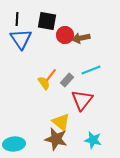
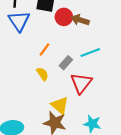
brown arrow: (81, 38) -> (80, 20), turned 30
orange line: (51, 75) -> (45, 49), moved
yellow semicircle: (44, 83) -> (42, 74), moved

